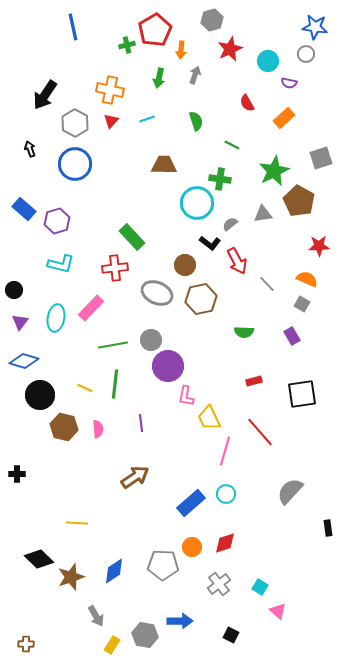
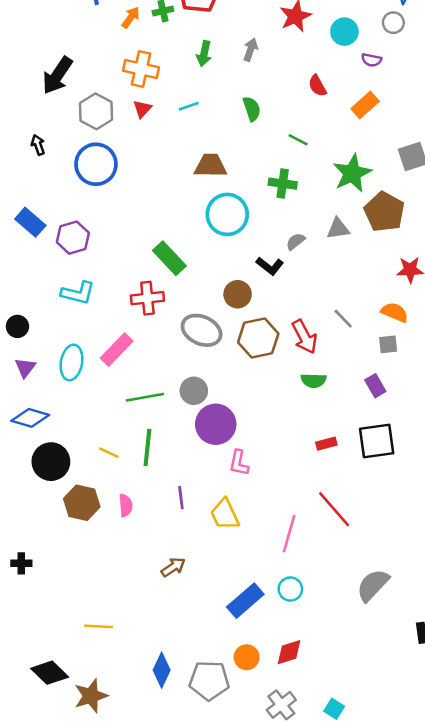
orange arrow: (181, 50) -> (131, 17), moved, turned -150
cyan circle: (197, 203) -> (227, 214), moved
red arrow: (237, 261) -> (305, 337), moved
gray square: (302, 304) -> (388, 344), turned -35
black square: (302, 394) -> (377, 441), moved
yellow trapezoid: (209, 418) -> (225, 514), moved
brown arrow: (135, 477) -> (173, 567), size x0.7
blue diamond: (114, 571) -> (162, 670), moved, turned -32

